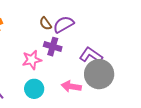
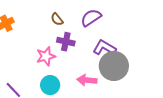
purple semicircle: (64, 24) -> (91, 18), moved

